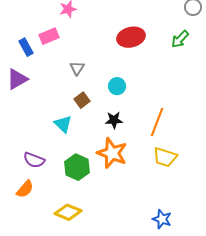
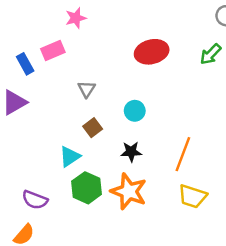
cyan triangle: (63, 124) -> (70, 157), turned 42
green hexagon: (77, 167) -> (87, 188), moved

